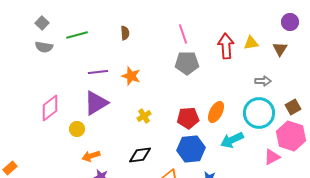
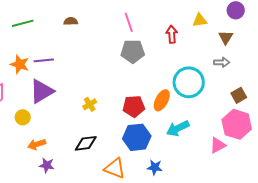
brown semicircle: (125, 33) -> (71, 21), turned -88
yellow triangle: (251, 43) -> (200, 20), moved
red arrow: (226, 46) -> (172, 34), size x0.7
orange star: (131, 76) -> (20, 64), moved
gray arrow: (263, 81) -> (222, 62), moved
cyan circle: (259, 113) -> (189, 82), moved

